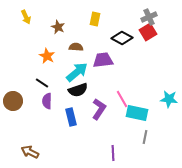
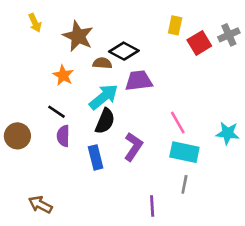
gray cross: (149, 17) -> (229, 35), moved
yellow rectangle: (95, 19) -> (175, 25), moved
brown star: (58, 27) -> (78, 36), size x1.6
black diamond: (122, 38) -> (124, 51), moved
black semicircle: (78, 90) -> (105, 121), turned -48
pink line: (122, 99) -> (178, 122), moved
gray line: (145, 137) -> (184, 184), moved

